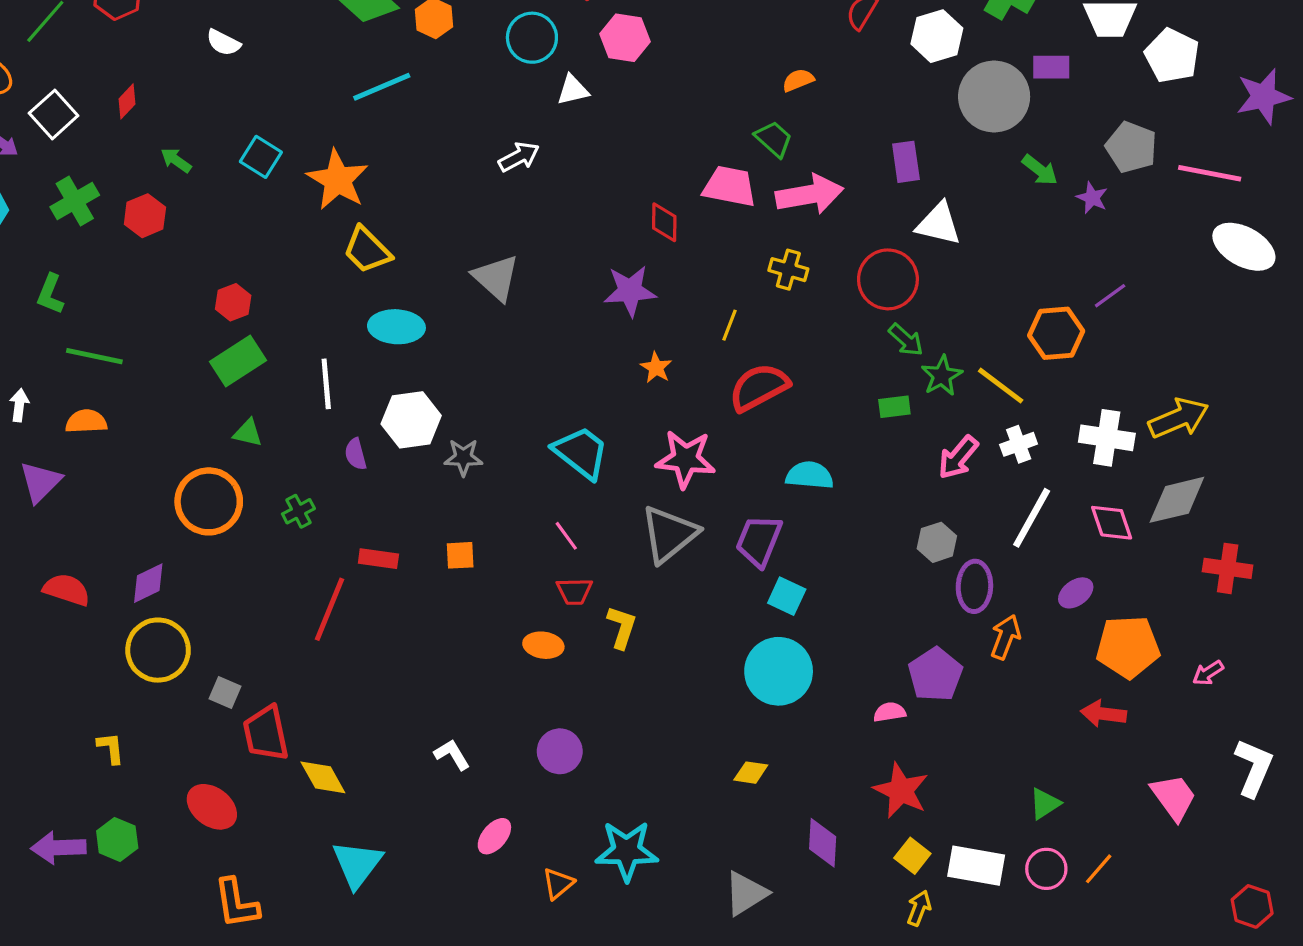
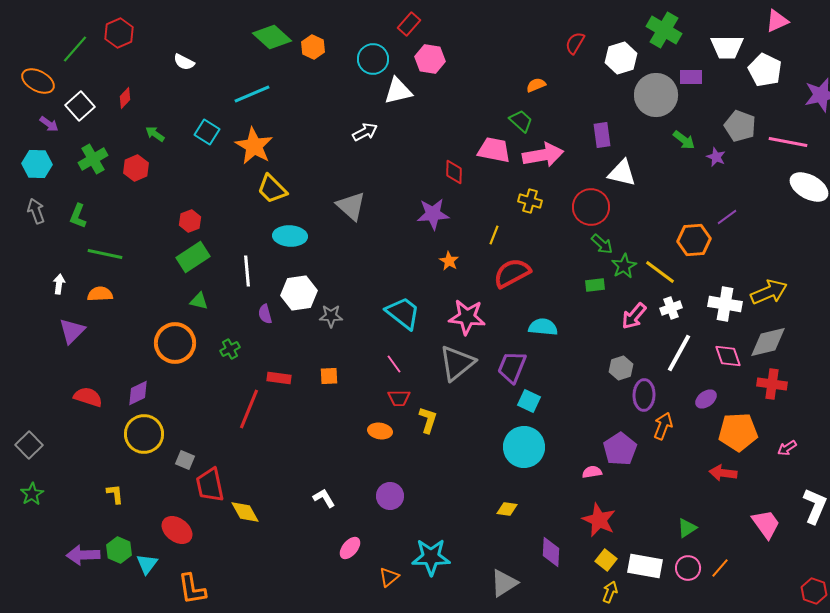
cyan line: (382, 87) -> (252, 94), moved
white triangle: (573, 90) -> (398, 91), size x1.4
red cross: (1228, 568) -> (772, 384), moved
cyan triangle: (357, 864) -> (147, 564), moved, size x0.7

